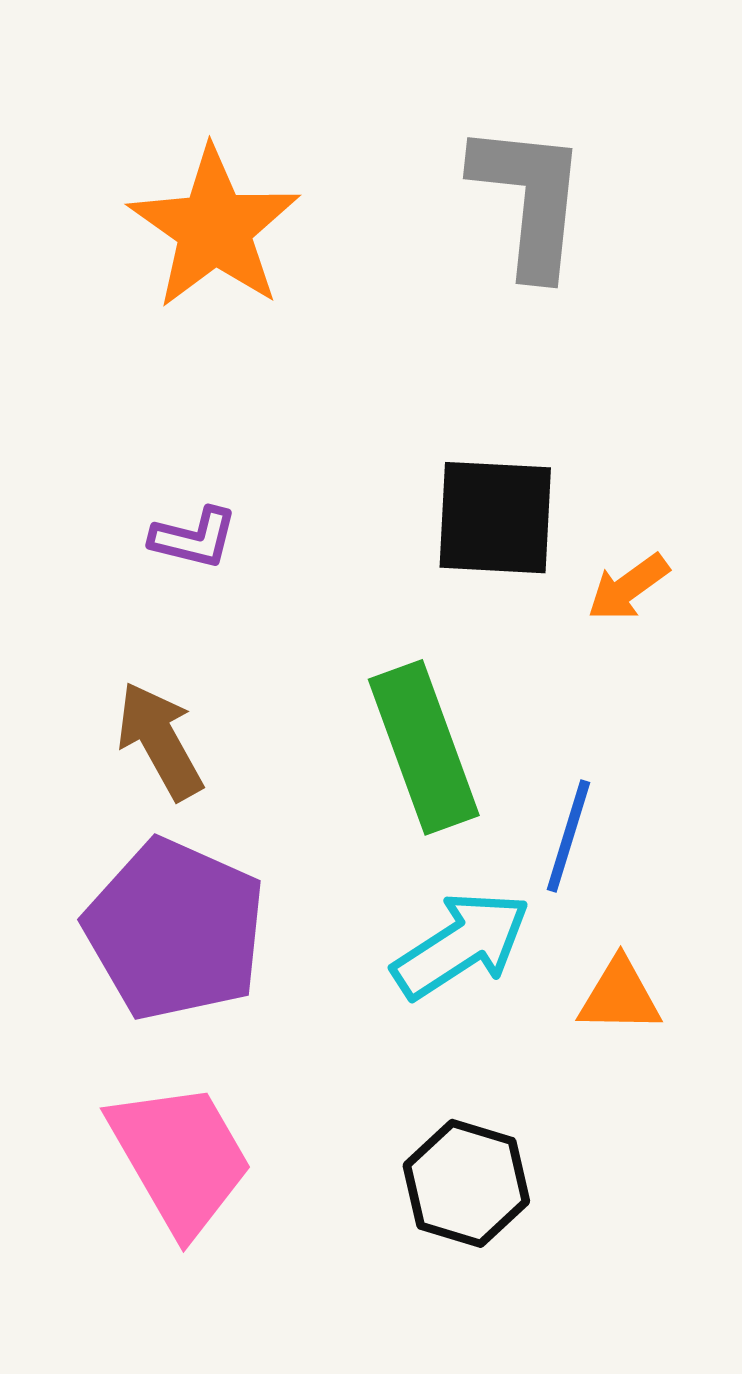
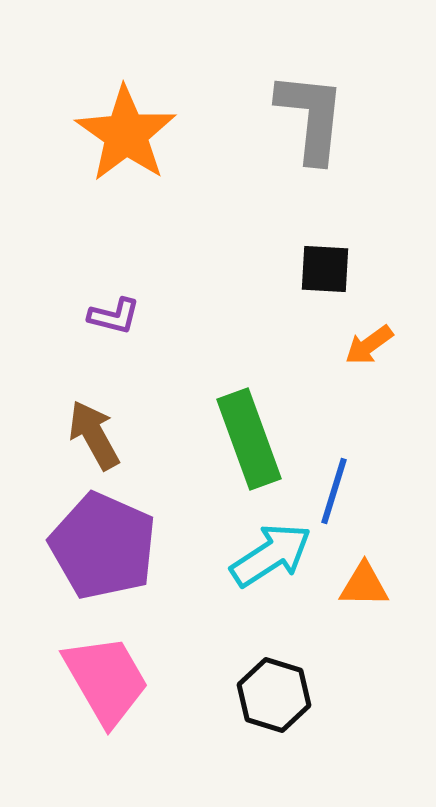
black square: (495, 518) -> (325, 269), moved, size x0.7

